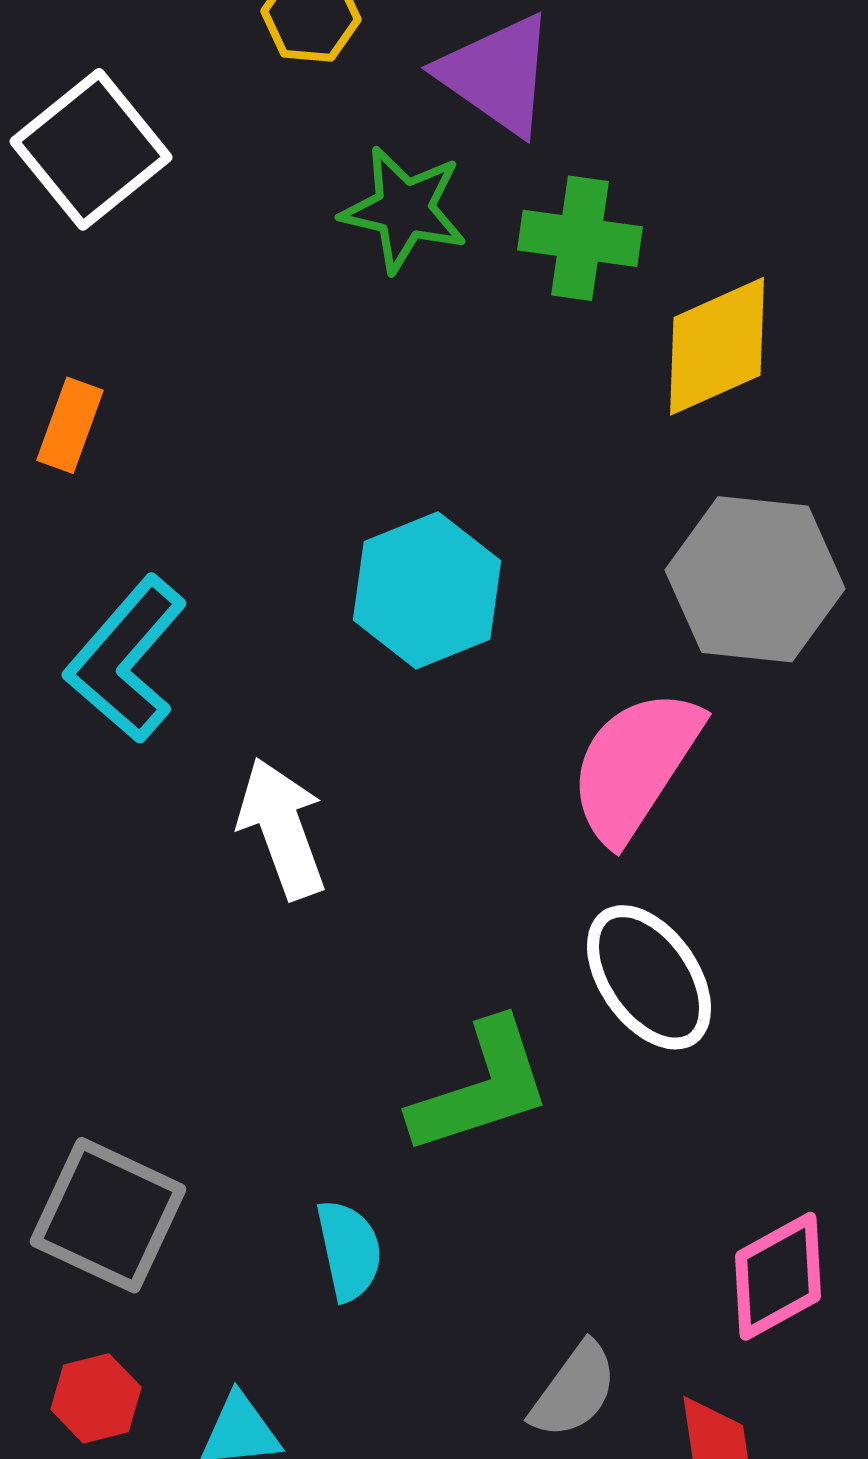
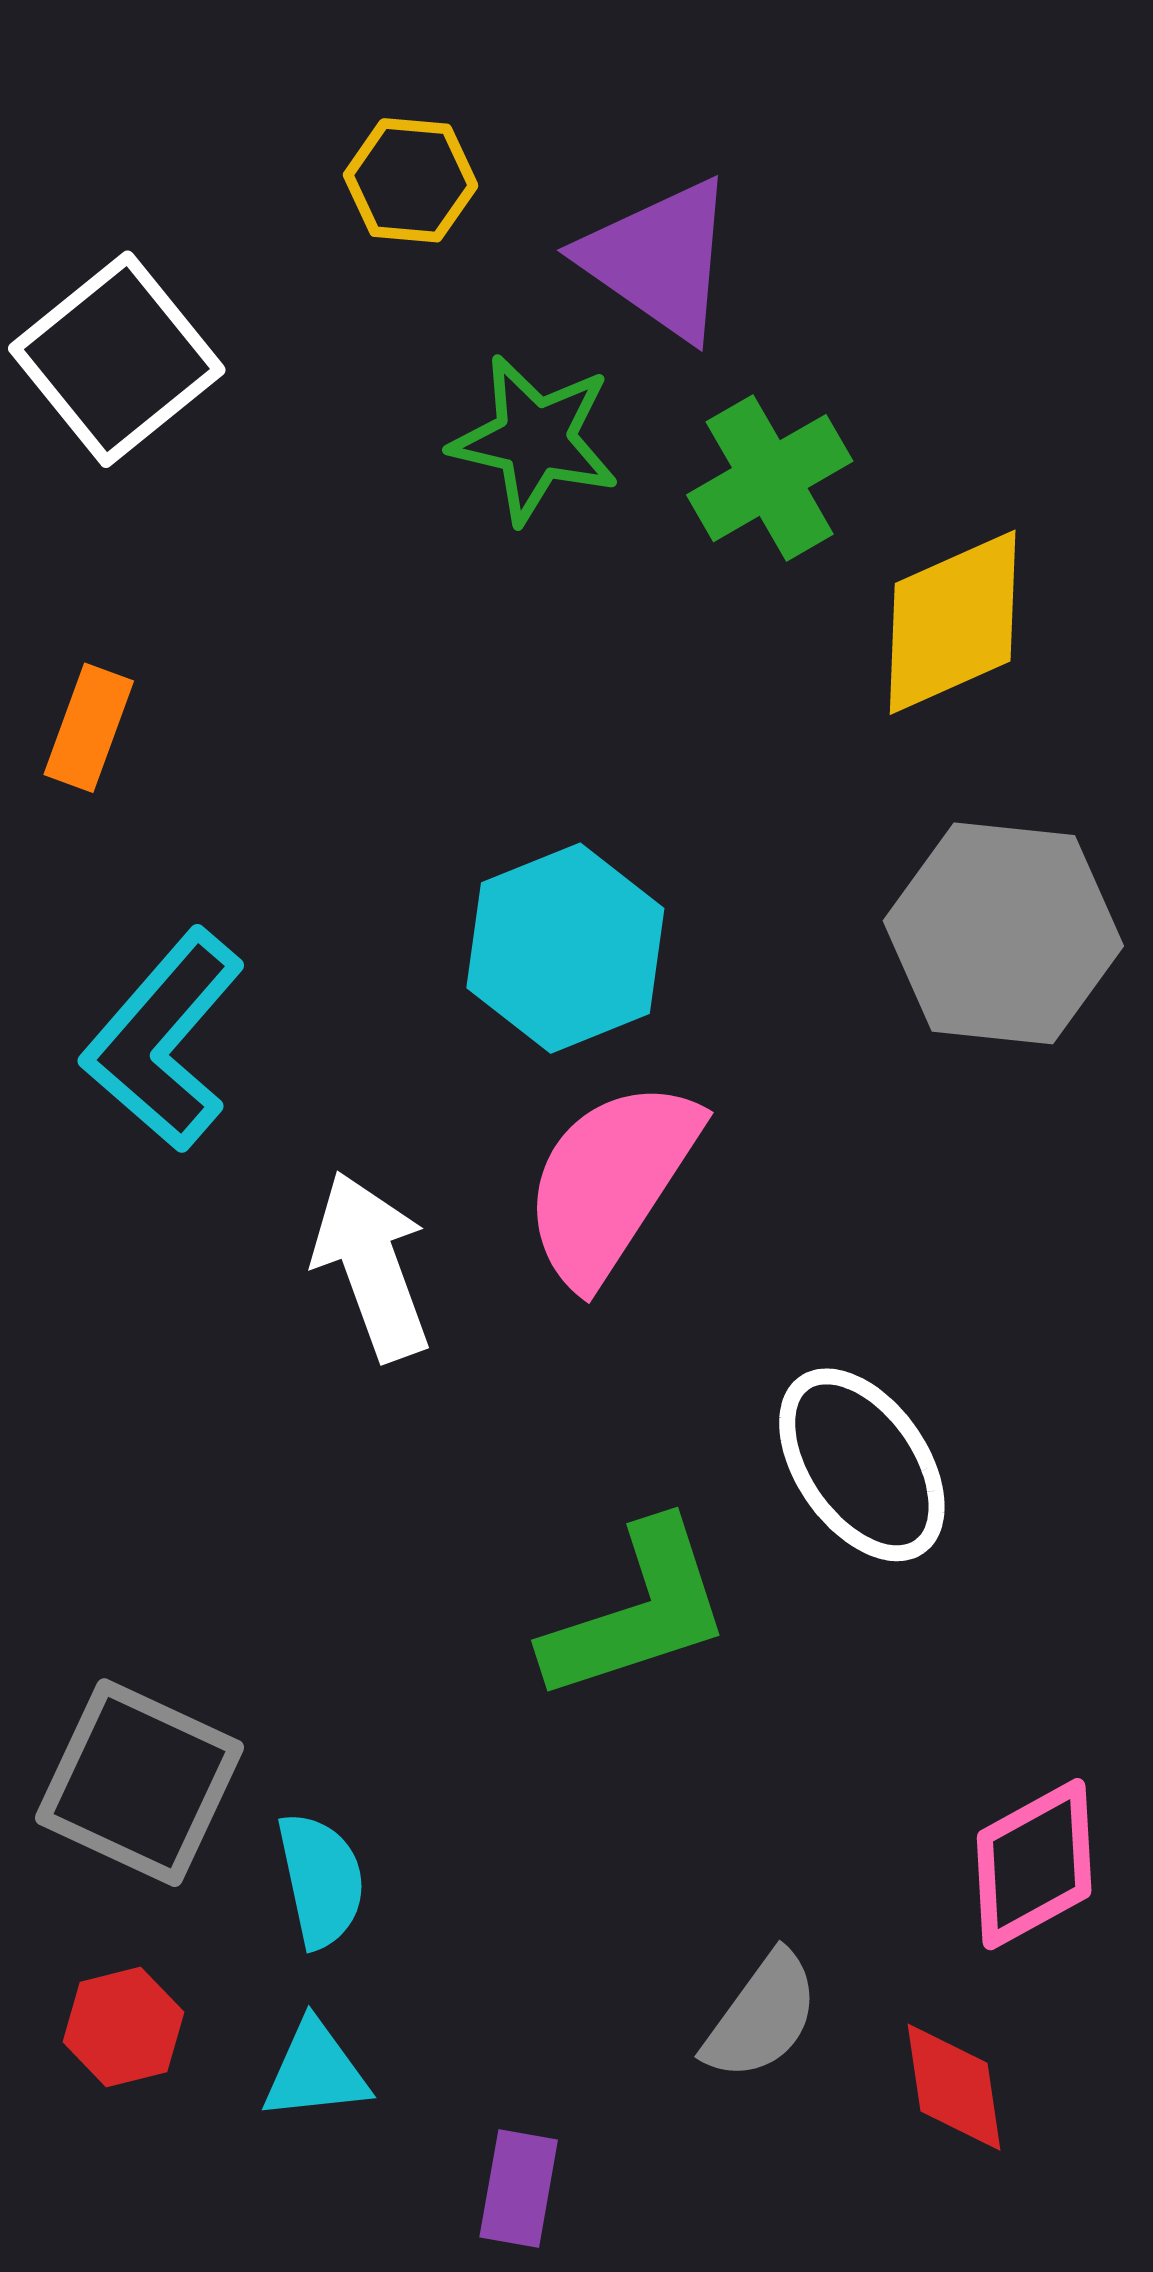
green cross: (580, 238) -> (770, 478), turned -38
pink semicircle: (635, 765) -> (611, 1182), moved
cyan semicircle: (349, 1250) -> (321, 1880), moved

